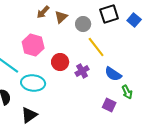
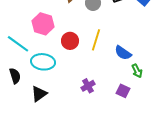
yellow line: (96, 47) -> (96, 40), moved, turned 55
purple cross: (82, 71) -> (88, 86), moved
purple square: (109, 105) -> (123, 91), moved

